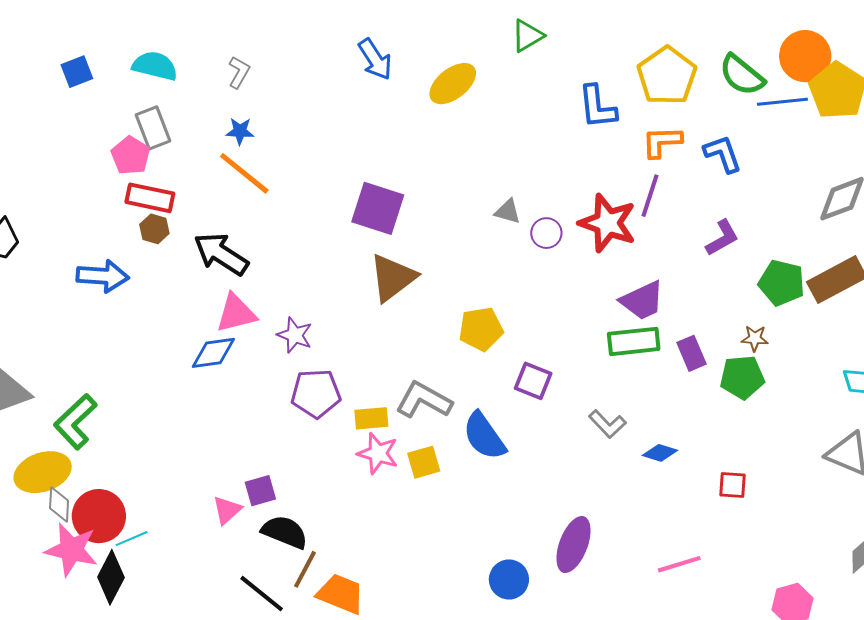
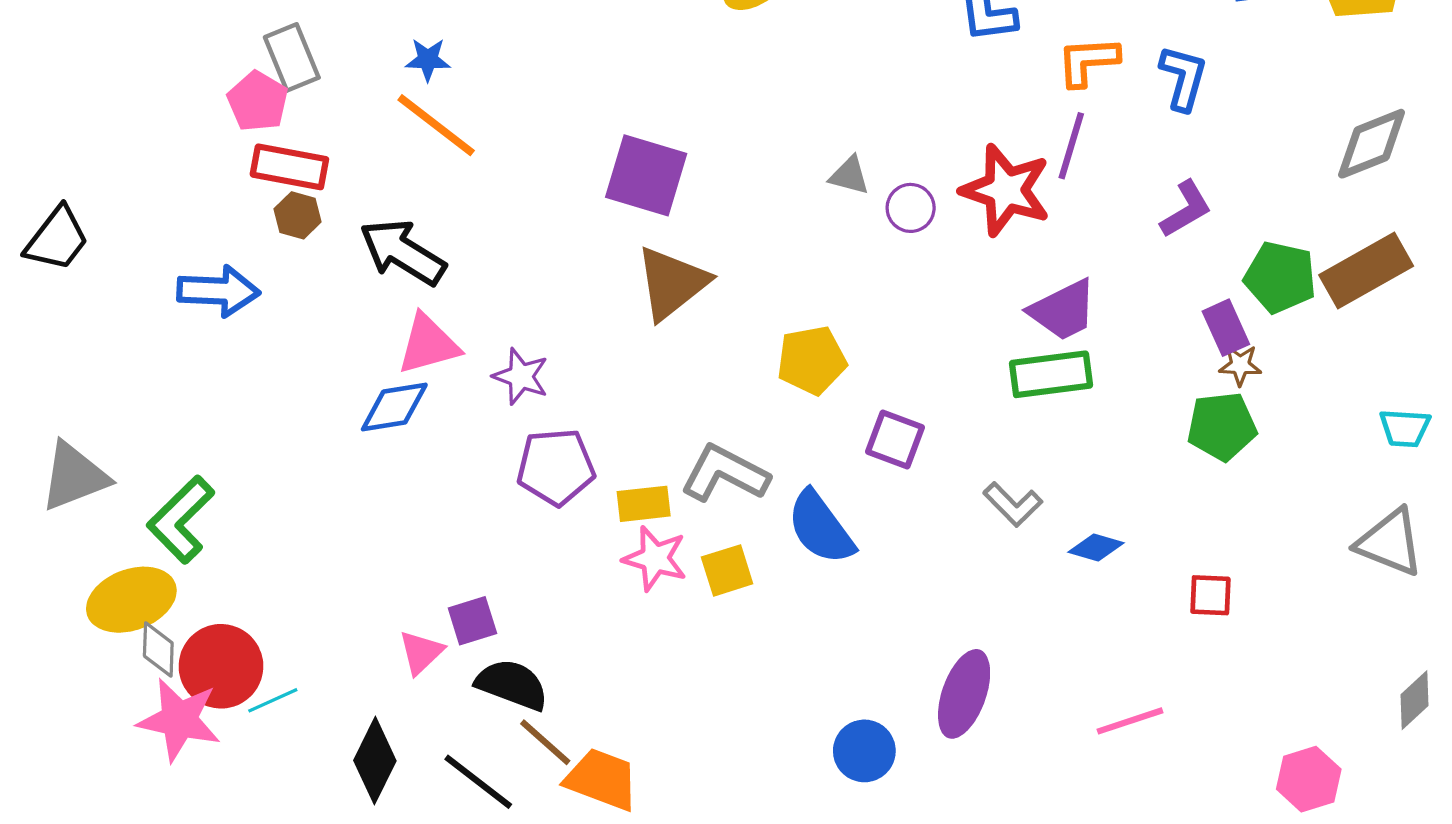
blue L-shape: (723, 154) -> (1183, 78), turned 36
purple rectangle: (692, 353) -> (1226, 328), moved
brown line: (305, 569) -> (545, 742), turned -75
black diamond: (111, 577) -> (375, 761), moved

